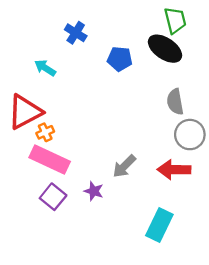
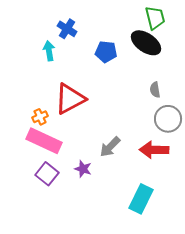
cyan arrow: (45, 68) -> (49, 51), moved, turned 48
gray semicircle: (175, 102) -> (155, 90), size x0.7
red triangle: (25, 112) -> (70, 99), moved

